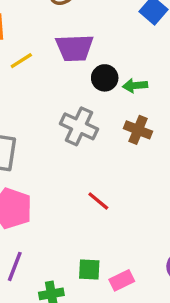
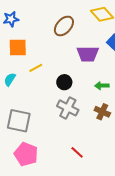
purple trapezoid: (75, 48) -> (88, 54), moved
black circle: (105, 78) -> (64, 82), moved

